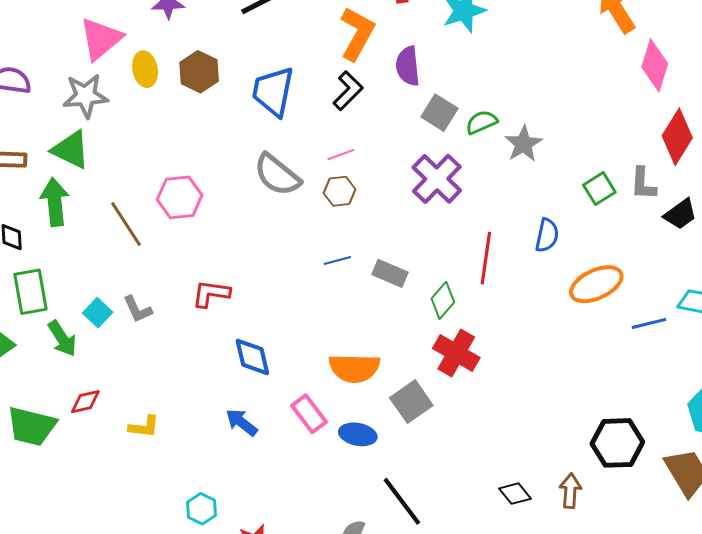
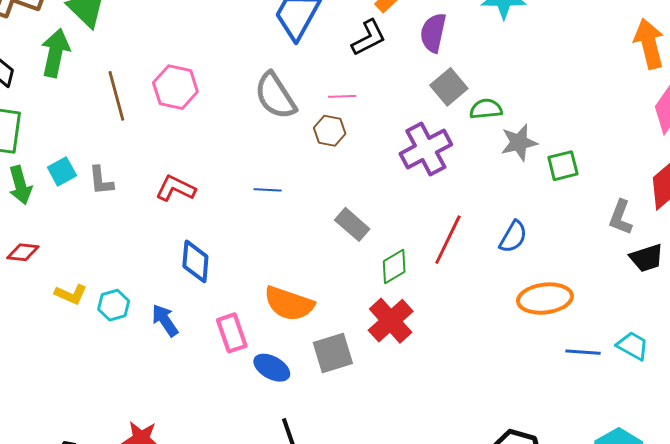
green square: (599, 189) -> (563, 166), moved
blue line: (337, 260) -> (268, 190), moved
cyan hexagon: (202, 509) -> (114, 305), moved

